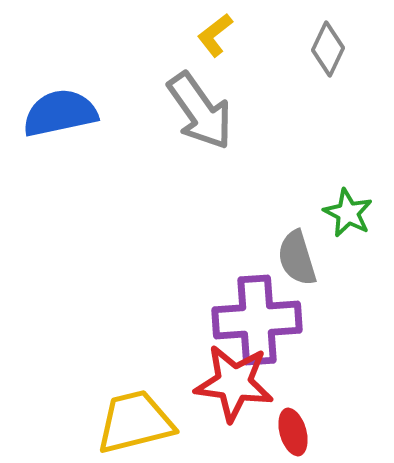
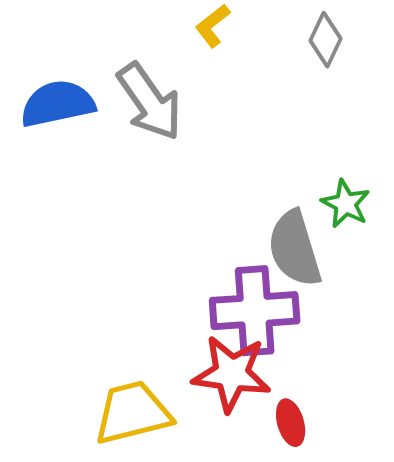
gray arrow: (200, 111) -> (150, 102), moved
gray semicircle: (297, 258) -> (295, 249), size x1.4

